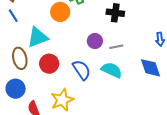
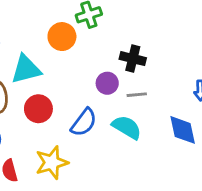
black cross: (115, 13) -> (133, 59), moved
blue semicircle: (82, 70) -> (84, 122), turned 65

